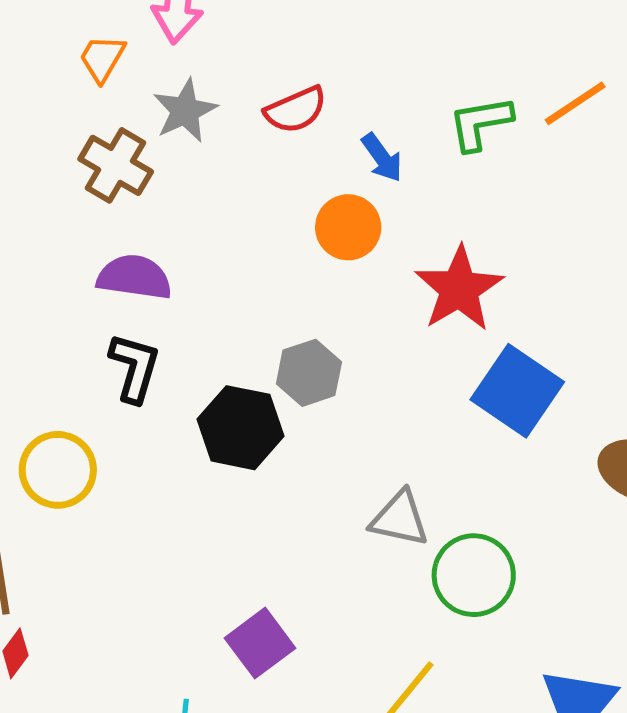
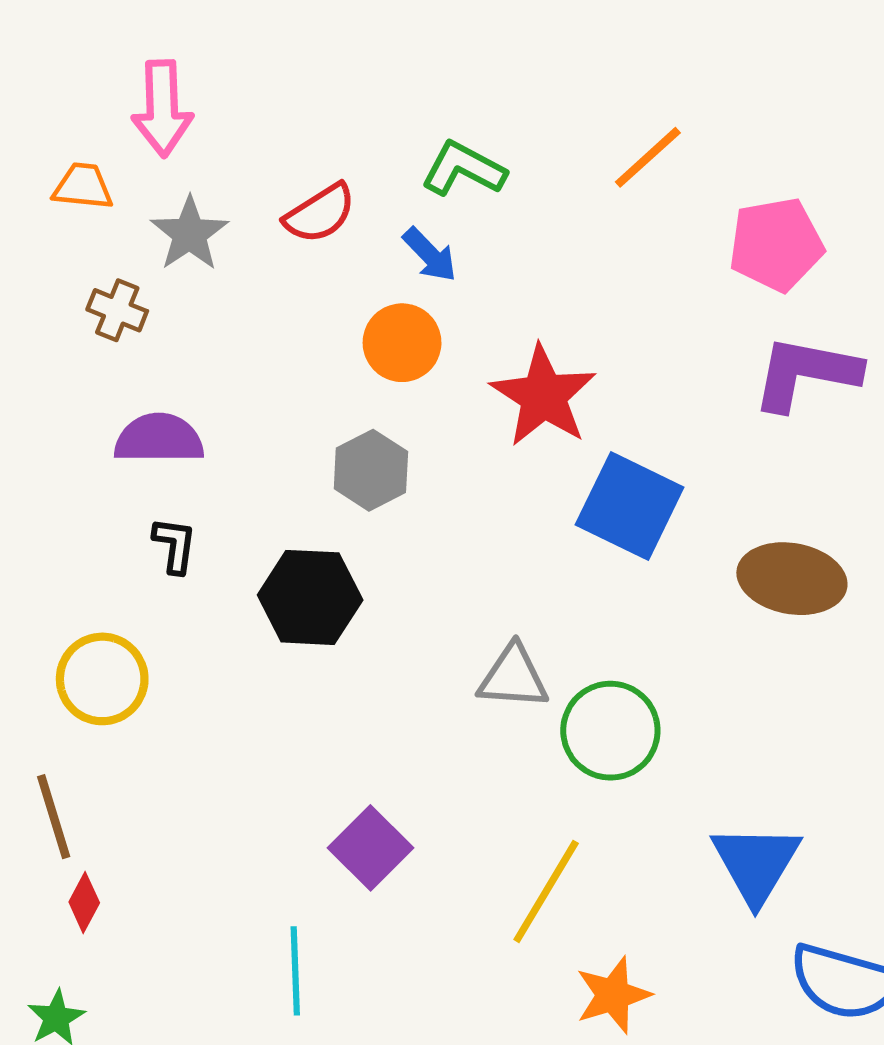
orange trapezoid: (102, 58) -> (83, 186), turned 74
green L-shape: (480, 123) -> (464, 169), moved, turned 46
brown cross: (116, 165) -> (117, 310), size x0.7
black L-shape: (134, 368) -> (175, 545), size x0.7
gray hexagon: (309, 373) -> (371, 470), moved

